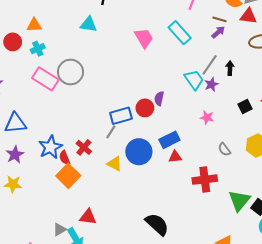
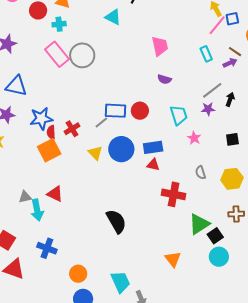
cyan rectangle: (180, 33) -> (206, 54), moved, size x0.7
cyan trapezoid: (194, 80) -> (179, 115), moved
purple semicircle: (159, 98) -> (164, 79), moved, turned -104

